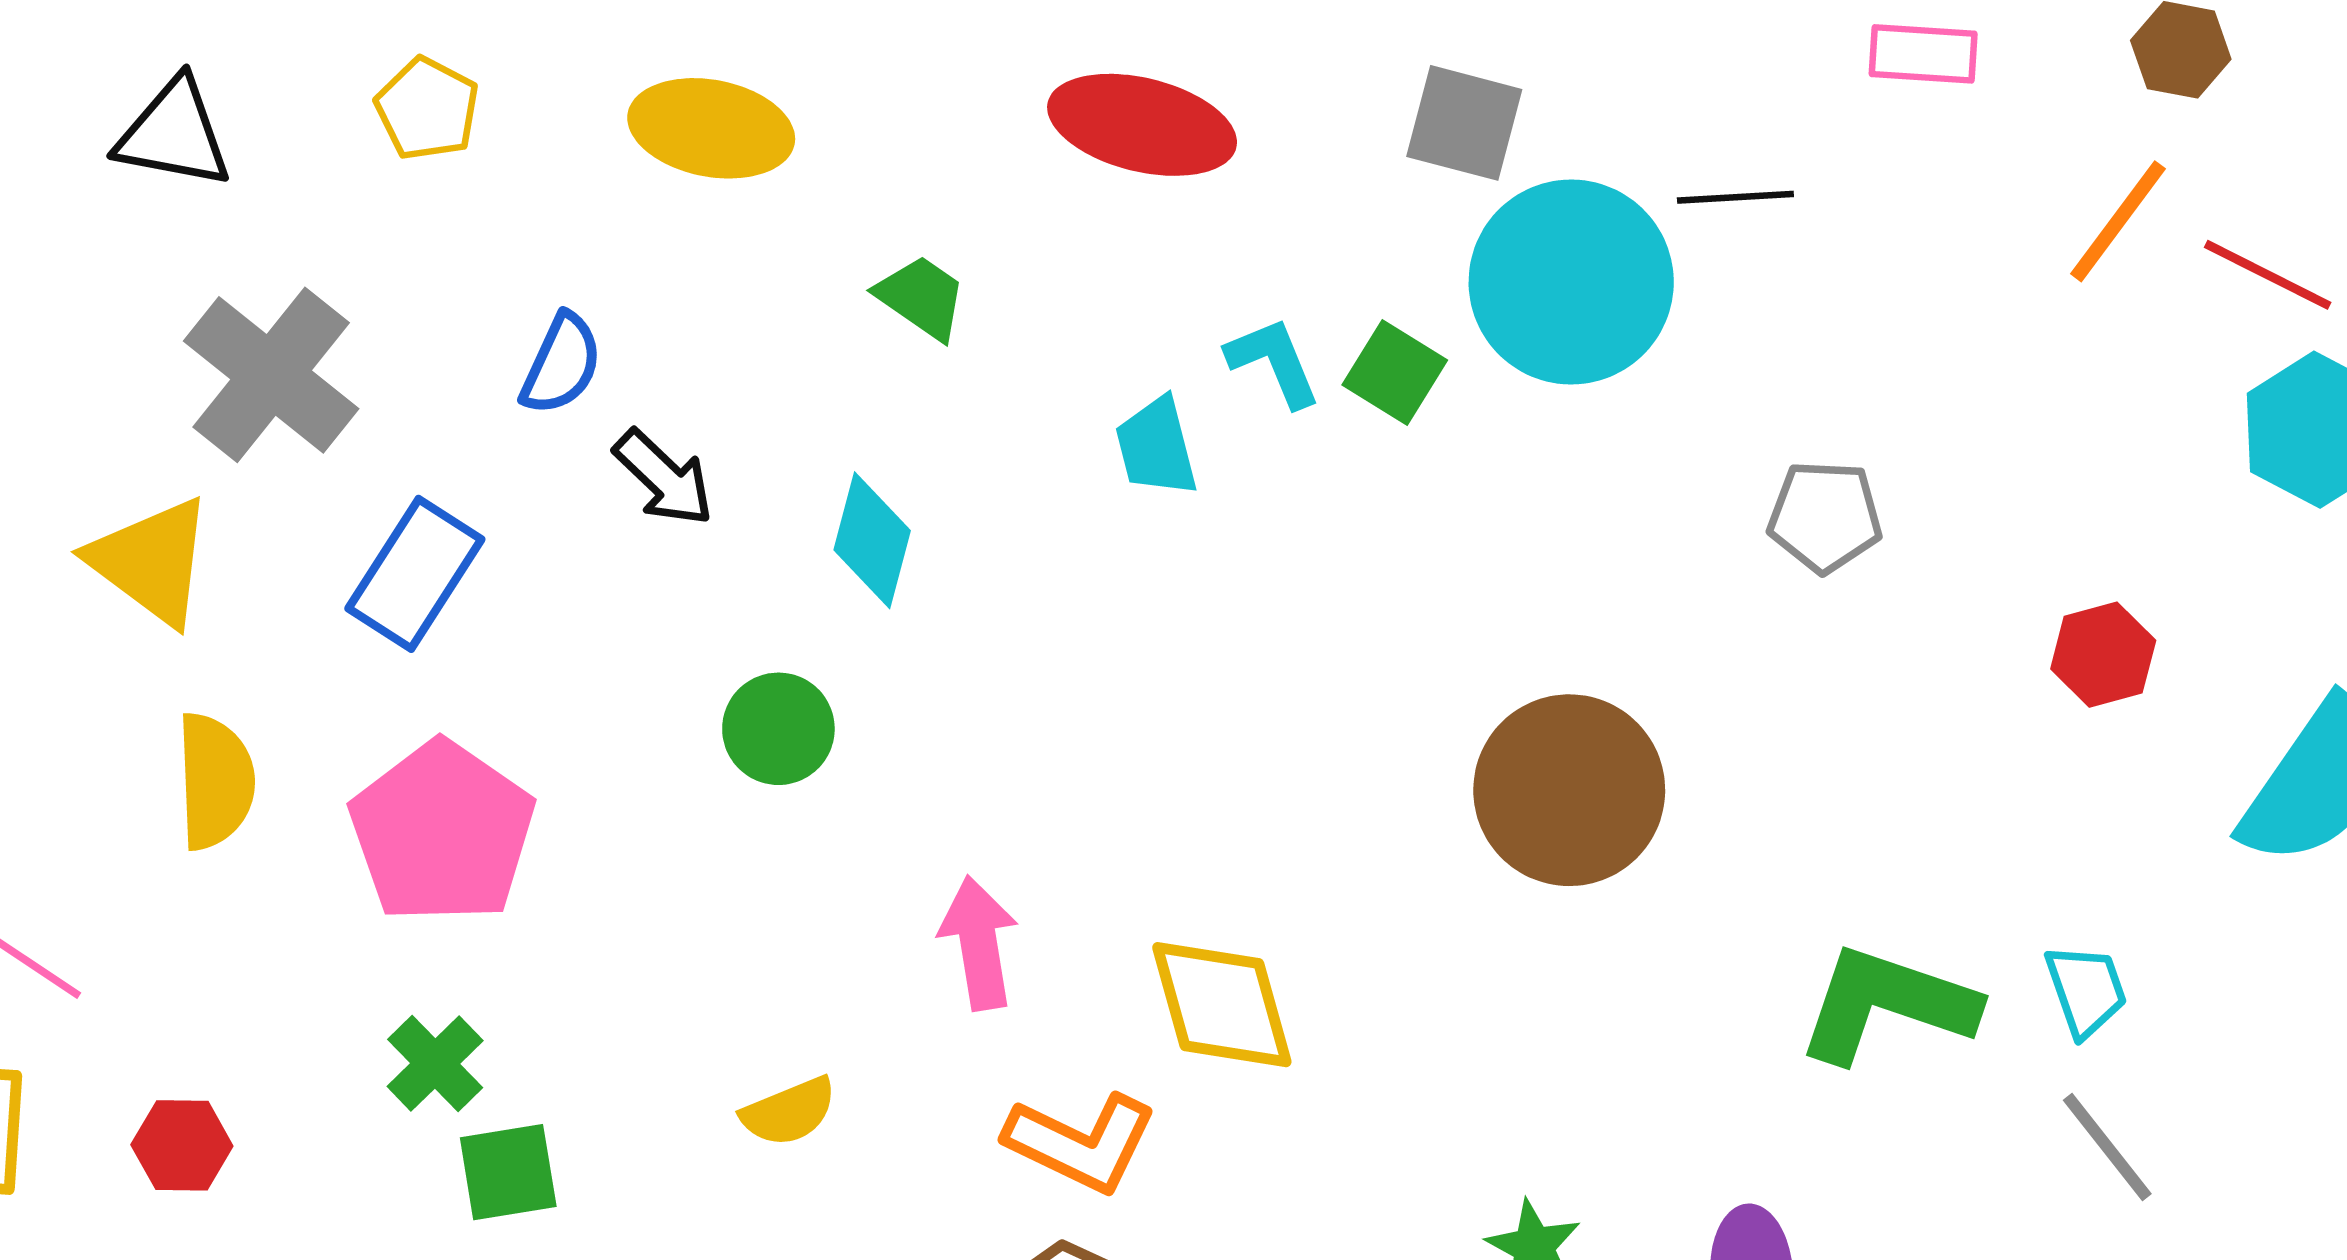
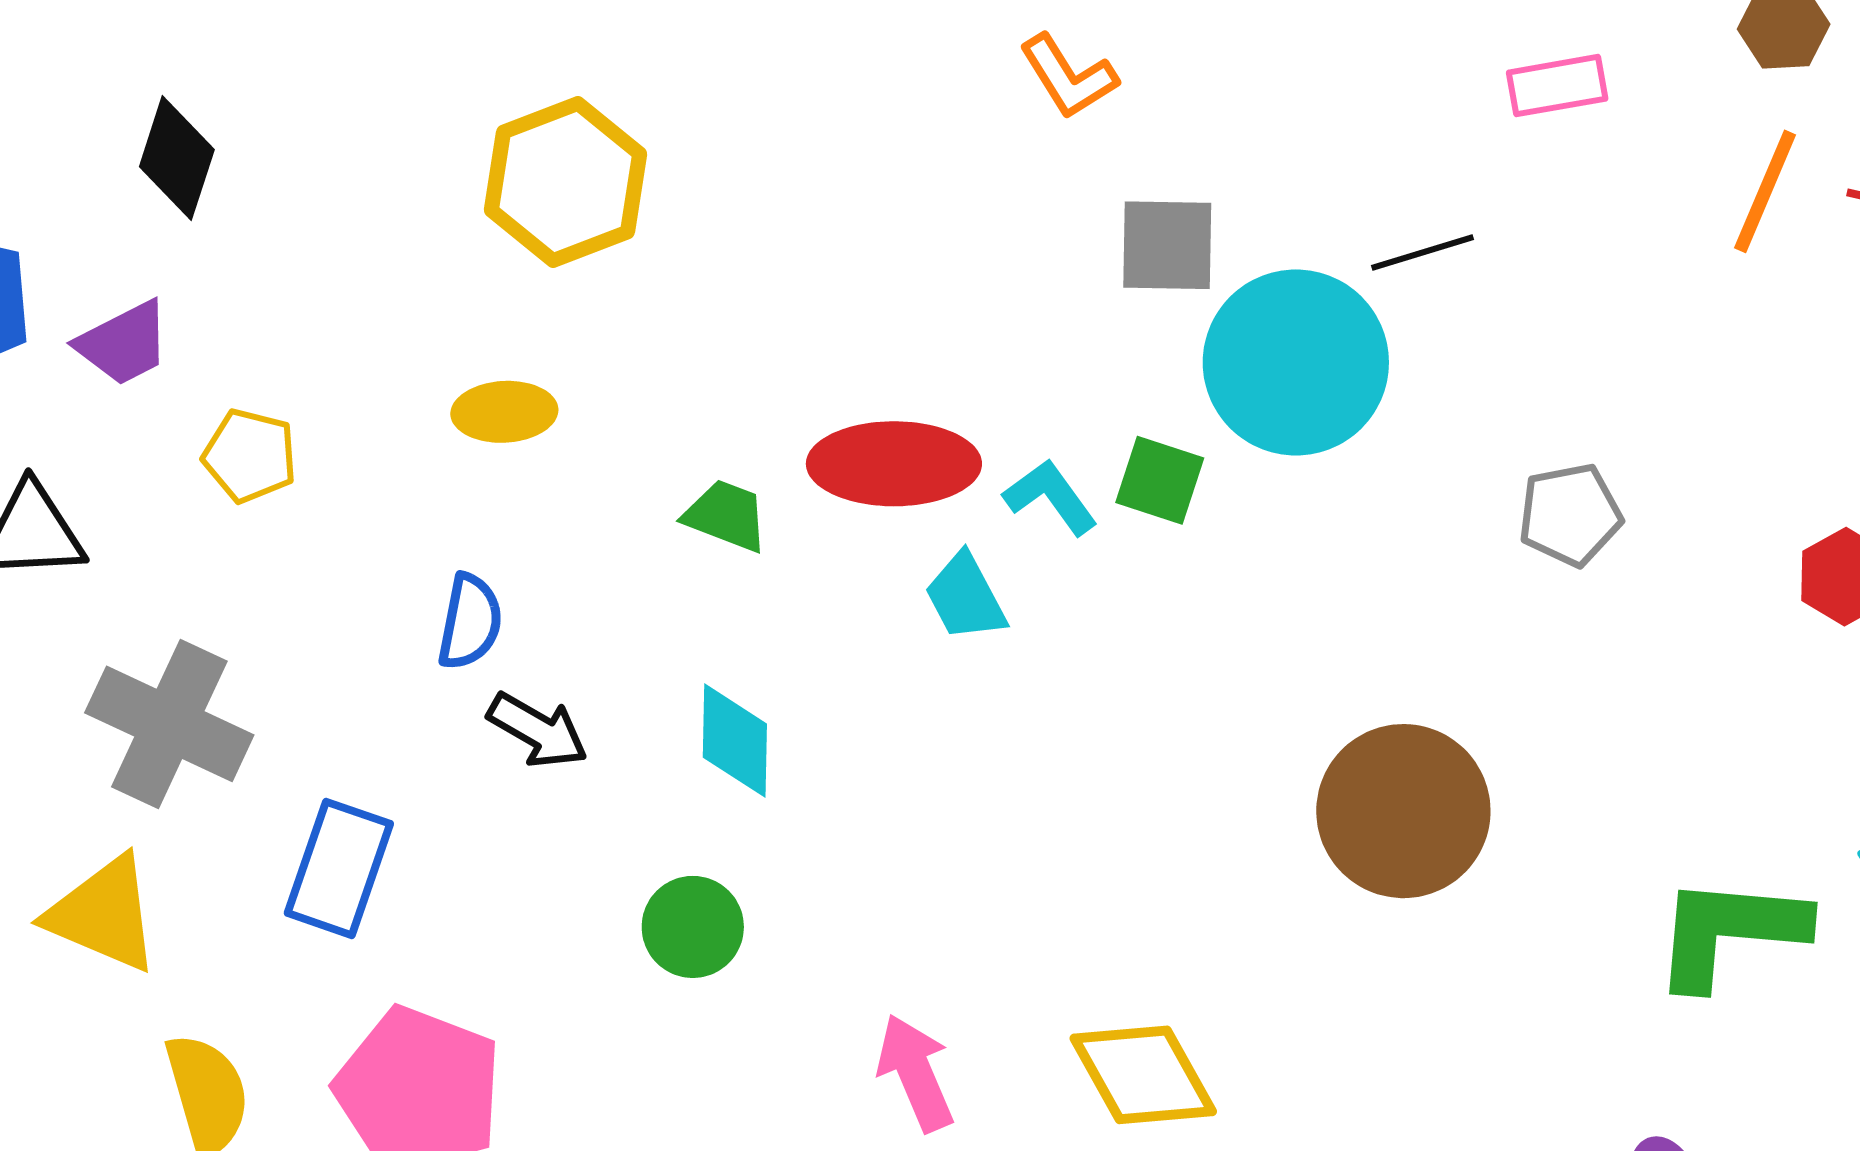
red ellipse: (1142, 125) -> (894, 464), moved
yellow ellipse: (711, 128) -> (504, 412), size x0.7
blue semicircle: (561, 364) -> (470, 622), moved

